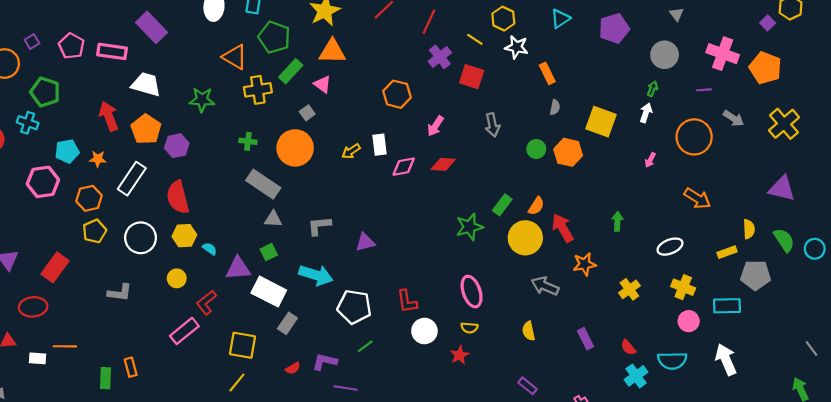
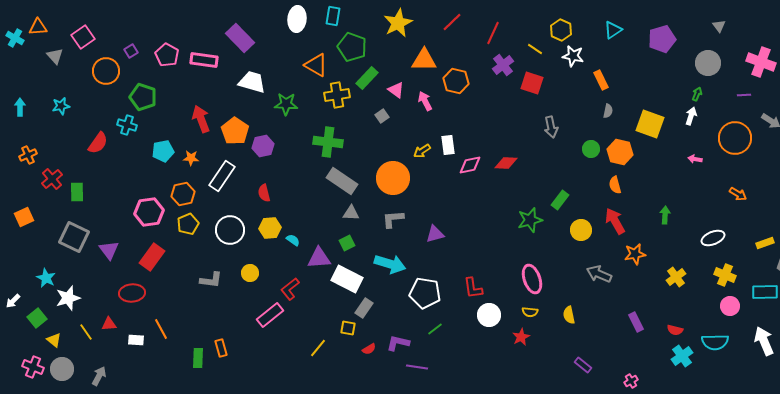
orange triangle: (332, 51) -> (424, 60), moved
white trapezoid: (146, 84) -> (252, 82), moved
orange hexagon: (397, 94) -> (456, 81), moved
pink arrow: (435, 126) -> (425, 101), moved, turned 120
green cross: (248, 141) -> (328, 142), size x1.8
orange circle: (295, 148) -> (393, 178), moved
pink arrow: (650, 160) -> (695, 159), turned 72
pink hexagon: (43, 182) -> (149, 212), moved
red semicircle: (178, 197) -> (264, 193), size x0.6
orange arrow: (697, 198) -> (738, 194), size x0.7
orange semicircle: (536, 206) -> (615, 185), moved, turned 132
yellow circle: (525, 238) -> (581, 230), size x0.7
yellow circle: (177, 278) -> (250, 273), moved
yellow semicircle: (529, 331) -> (569, 315), moved
yellow square: (242, 345) -> (348, 328), moved, size x0.6
orange line: (65, 346) -> (161, 329), turned 60
red semicircle: (628, 347) -> (675, 330), turned -35
yellow line: (237, 383) -> (318, 348), moved

